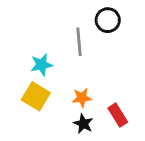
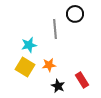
orange star: (82, 98) -> (49, 65), moved

